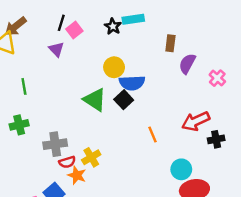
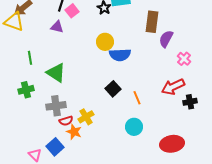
brown rectangle: (170, 43) -> (152, 22), size x1.5
purple triangle: (56, 49) -> (57, 27), turned -32
pink cross: (217, 78) -> (184, 59), moved
green triangle: (95, 100) -> (56, 73), moved
black square: (124, 100) -> (113, 89), moved
cyan circle: (181, 169) -> (134, 127), moved

